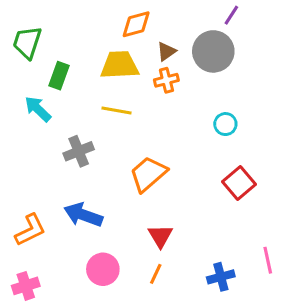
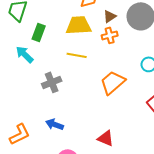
orange trapezoid: (148, 174) -> (113, 82), moved
blue arrow: (83, 215) -> (55, 124), size x0.7
red triangle: (160, 236) -> (106, 138), turned -36

